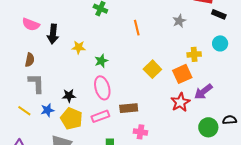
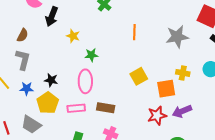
gray star: (179, 21) -> (177, 37), size x1.6

